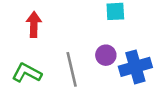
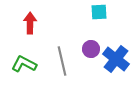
blue cross: (135, 67) -> (116, 59), turned -36

